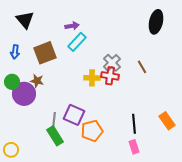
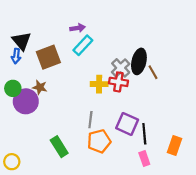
black triangle: (25, 20) -> (21, 41), moved
black ellipse: (156, 22) -> (139, 61), moved
purple square: (74, 115) -> (127, 124), moved
gray line: (54, 120) -> (90, 120), moved
orange rectangle: (167, 121) -> (175, 146), moved, turned 54

